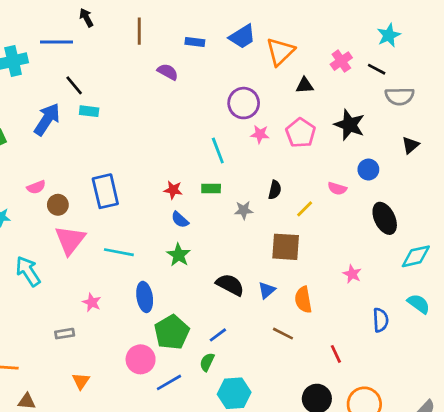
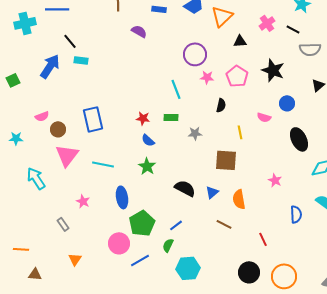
black semicircle: (275, 190) -> (221, 105), moved
yellow line: (305, 209) -> (240, 132), turned -56
gray rectangle: (65, 334) -> (63, 224), turned 64

